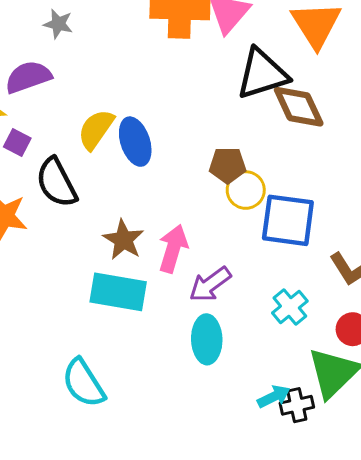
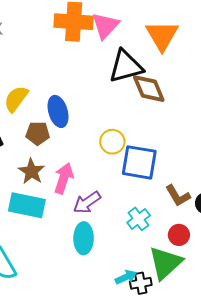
blue ellipse: (135, 142) -> (58, 111), moved
brown pentagon: (228, 165) -> (38, 133), moved

